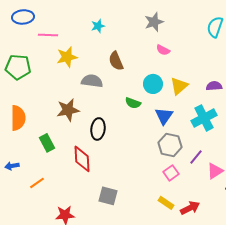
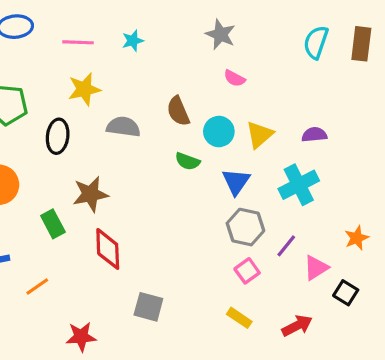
gray star: (154, 22) -> (220, 34), turned -30
pink line: (48, 35) -> (78, 42), moved
brown semicircle: (116, 61) -> (178, 111), moved
brown star: (68, 110) -> (90, 194), moved
black ellipse: (98, 129) -> (58, 136), moved
red arrow: (190, 208) -> (297, 326), moved

